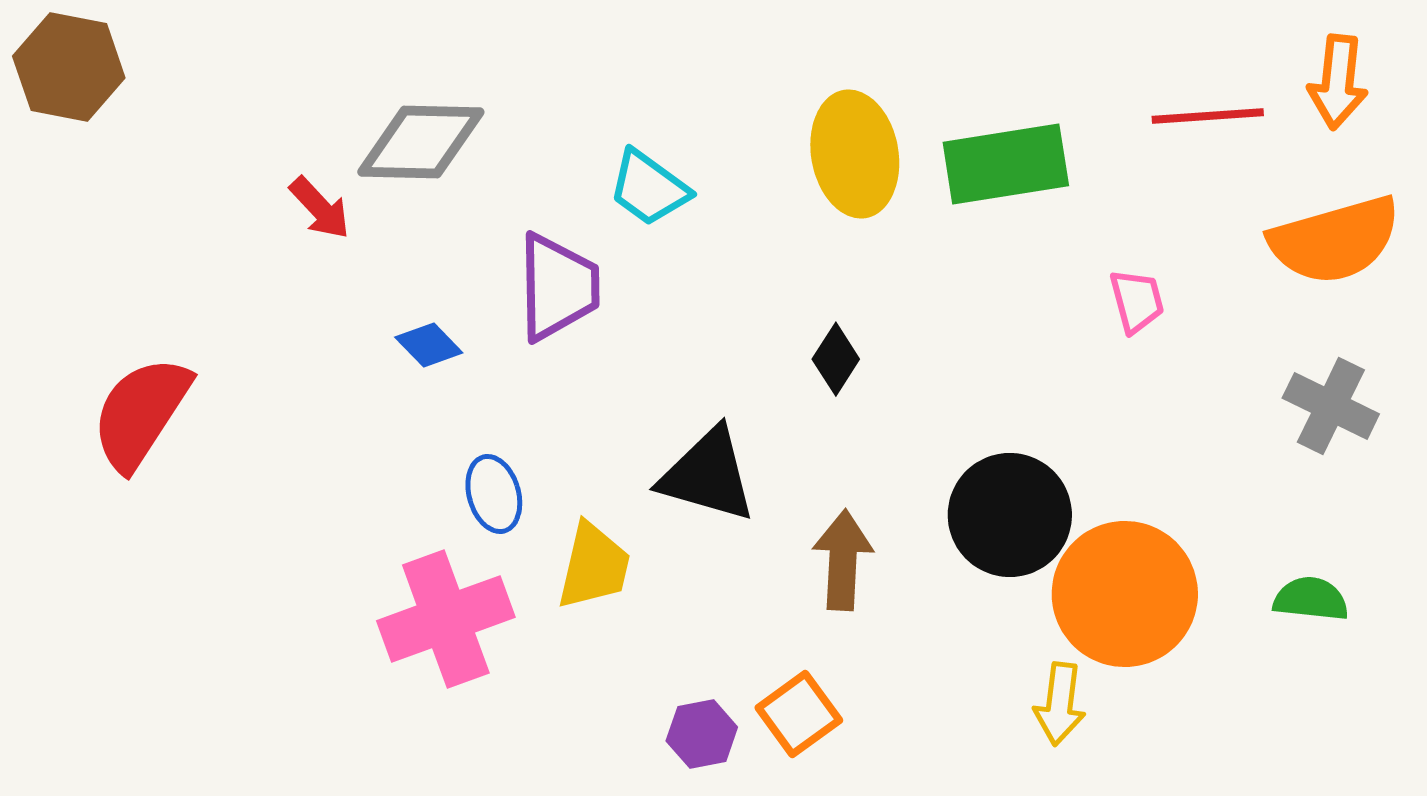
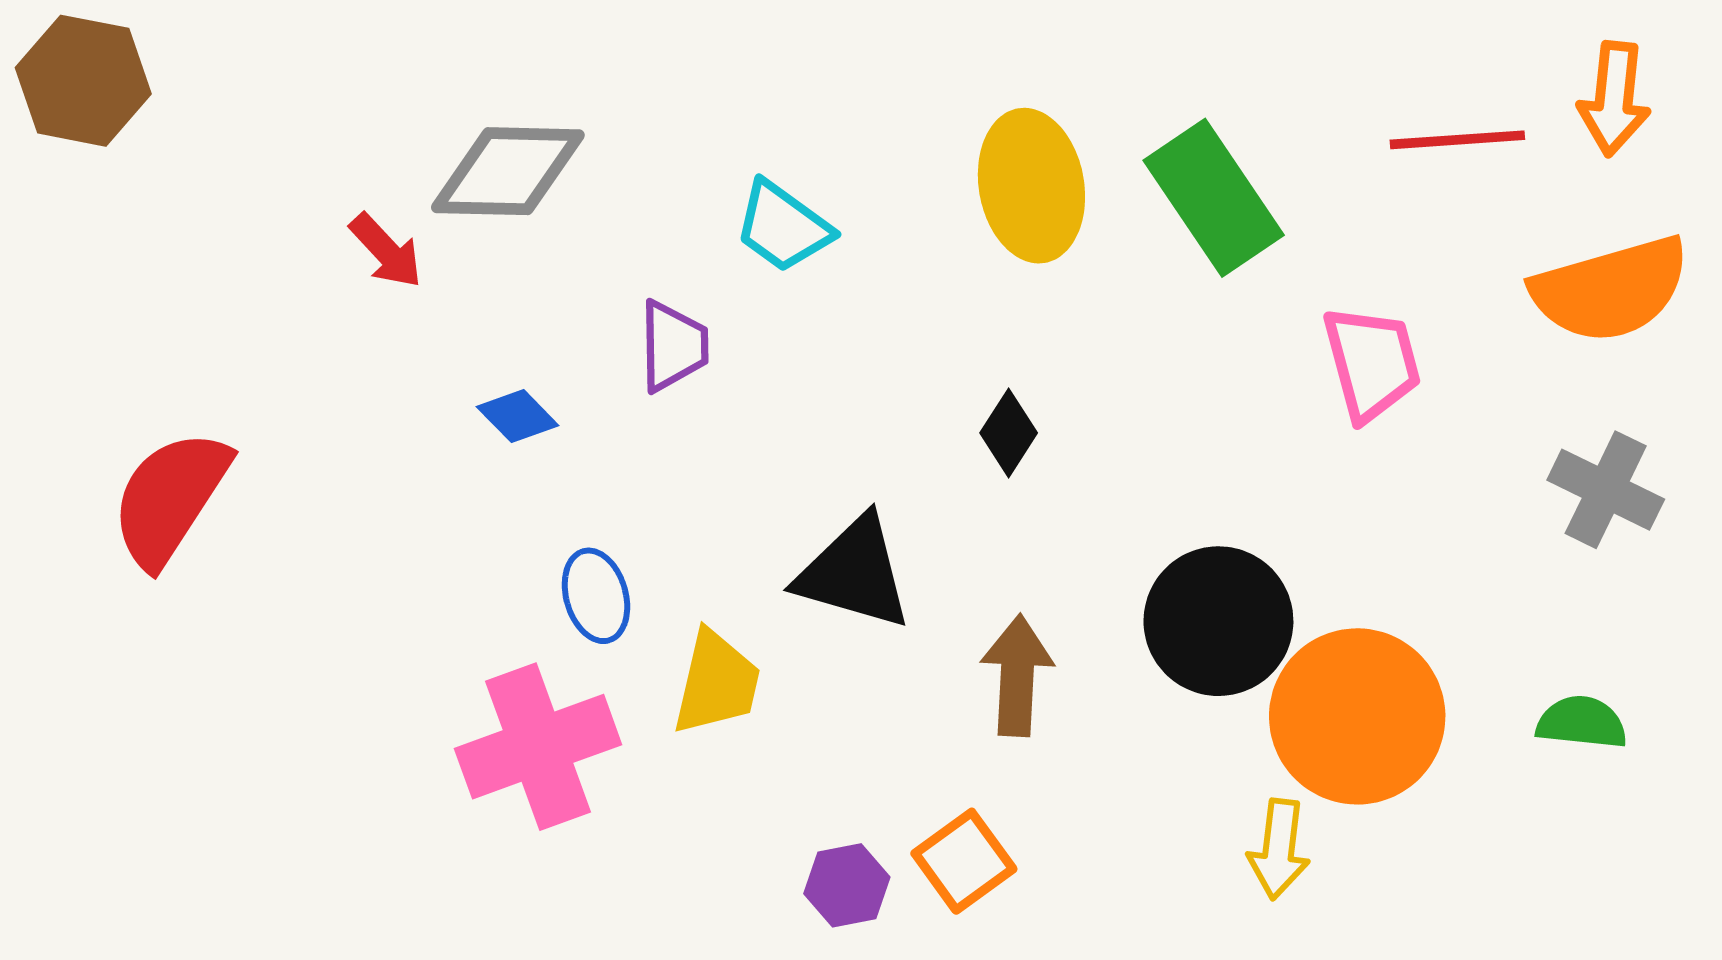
green rectangle: (1006, 164) -> (1214, 198), turned 65
purple trapezoid: (558, 287) -> (673, 346), size x0.7
pink trapezoid: (1137, 301) -> (1372, 363), size x1.5

